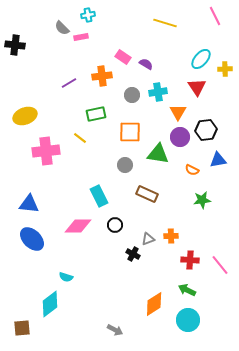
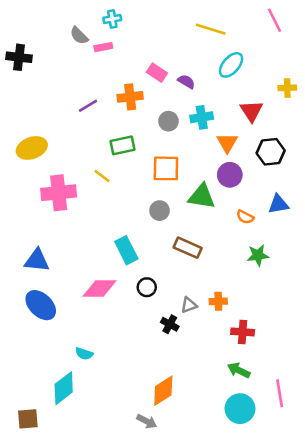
cyan ellipse: (201, 59) -> (231, 65), moved
black hexagon: (206, 130) -> (271, 152), moved
pink line: (220, 265) -> (280, 393), moved, turned 30
orange diamond: (154, 304) -> (163, 391), moved

